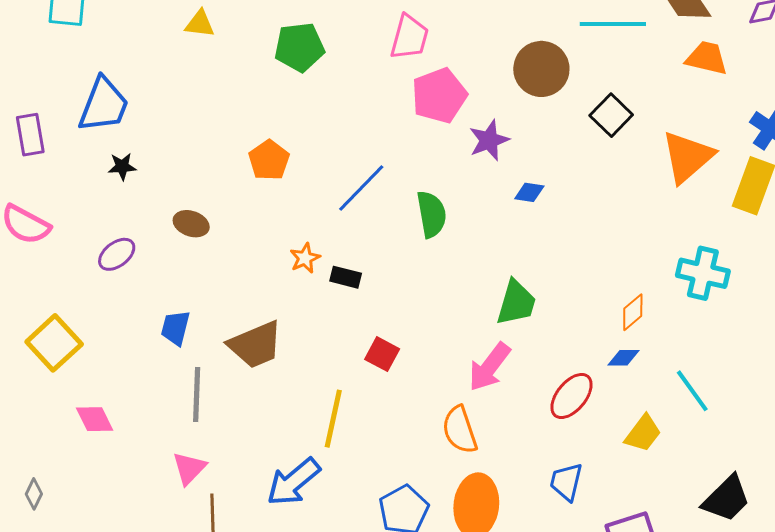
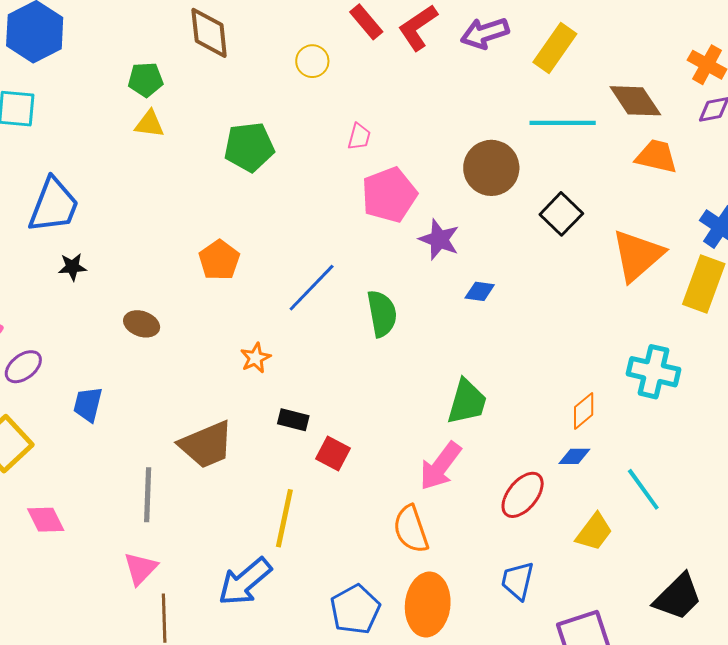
pink trapezoid: (409, 37) -> (359, 137), size x0.6
purple star: (489, 140) -> (439, 239), turned -30
purple ellipse: (117, 254) -> (23, 367), moved
black rectangle: (346, 277) -> (293, 420), moved
blue trapezoid: (175, 328) -> (88, 404), moved

